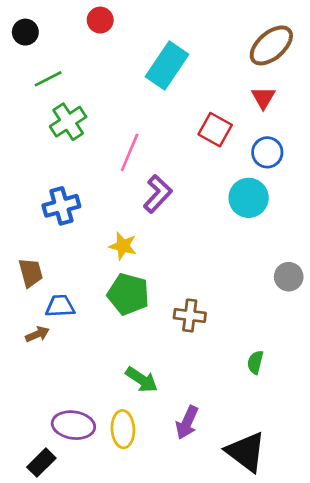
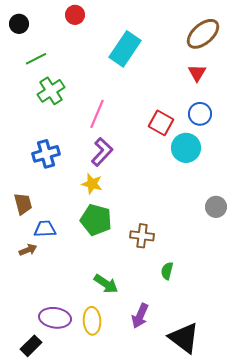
red square: (215, 130) -> (161, 123), moved
purple L-shape: (158, 194) -> (102, 152), moved
green semicircle: (255, 362) -> (167, 271), moved

